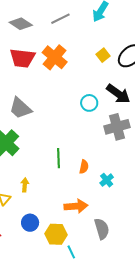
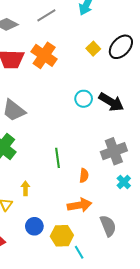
black arrow: (118, 94) -> (111, 102), moved
gray cross: (117, 127) -> (114, 151), moved
orange semicircle: (84, 167) -> (84, 175), moved
cyan cross: (107, 180) -> (124, 182), moved

